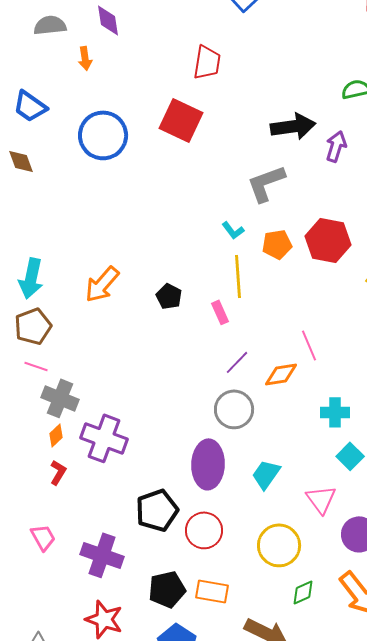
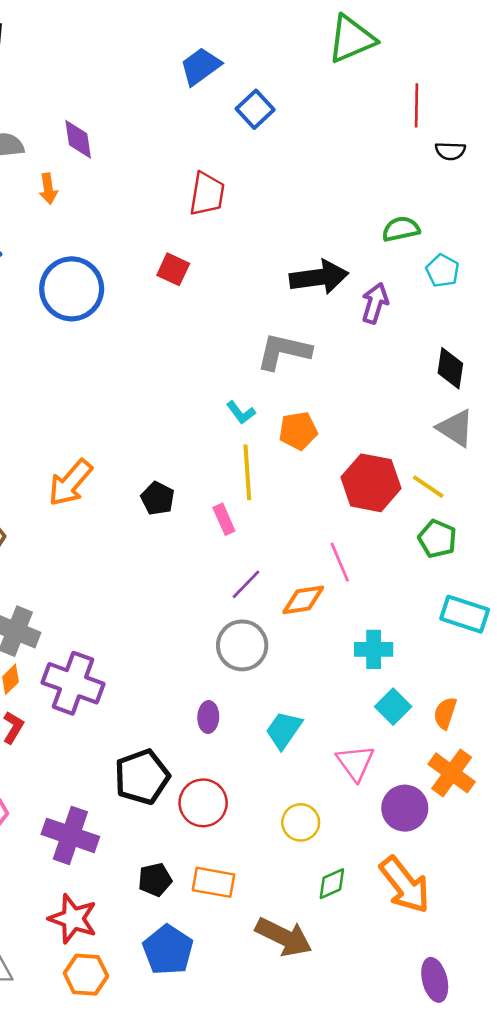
red square: (181, 120) -> (173, 269), size x0.6
gray L-shape: (266, 183) -> (284, 351), turned 33
red hexagon: (328, 240) -> (371, 483), moved
purple ellipse: (208, 464) -> (208, 717), size x0.5
yellow circle: (279, 545) -> (301, 822), size x0.7
black pentagon: (167, 589) -> (155, 880), size x0.7

